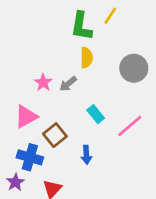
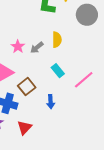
yellow semicircle: (87, 58) -> (57, 40), moved
gray circle: (134, 68) -> (87, 15), moved

